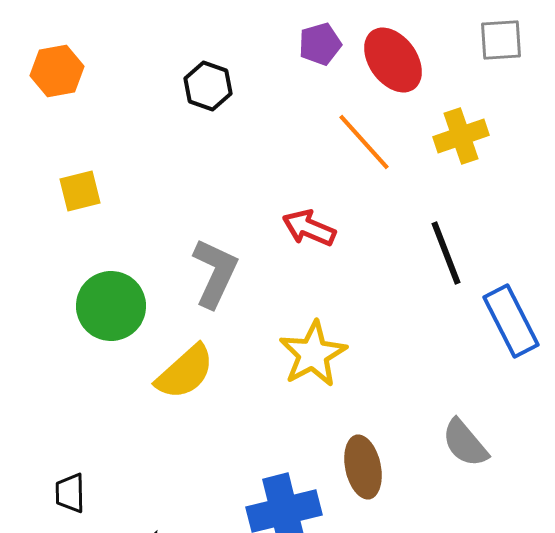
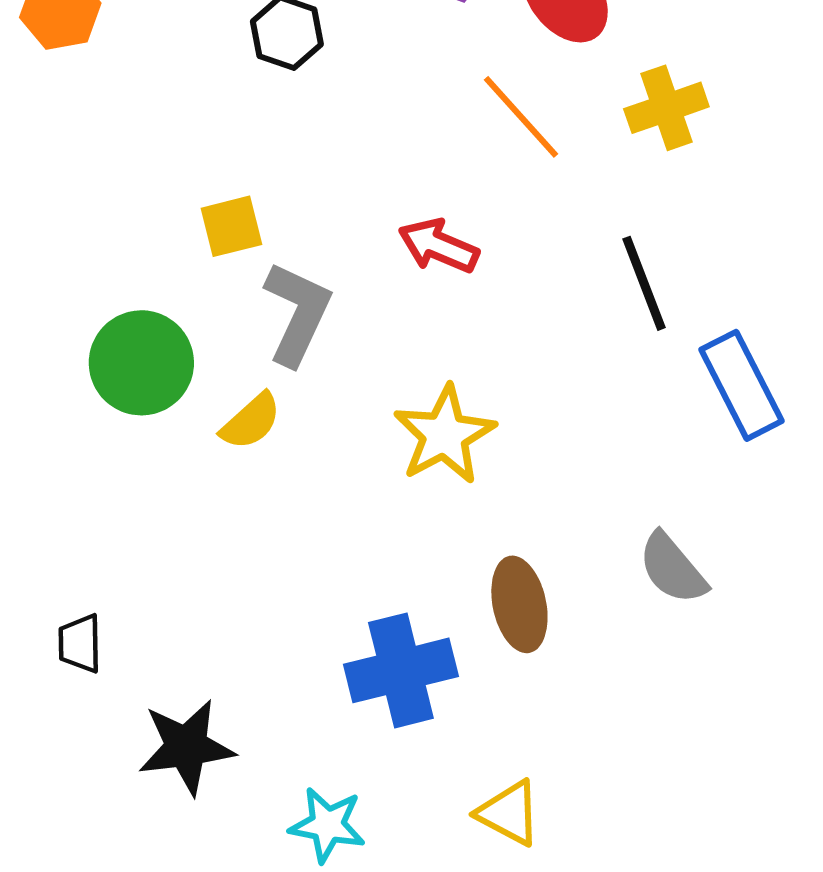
yellow square: (80, 191) -> (231, 226), moved
yellow semicircle: (185, 372) -> (251, 421), moved, size x0.7

